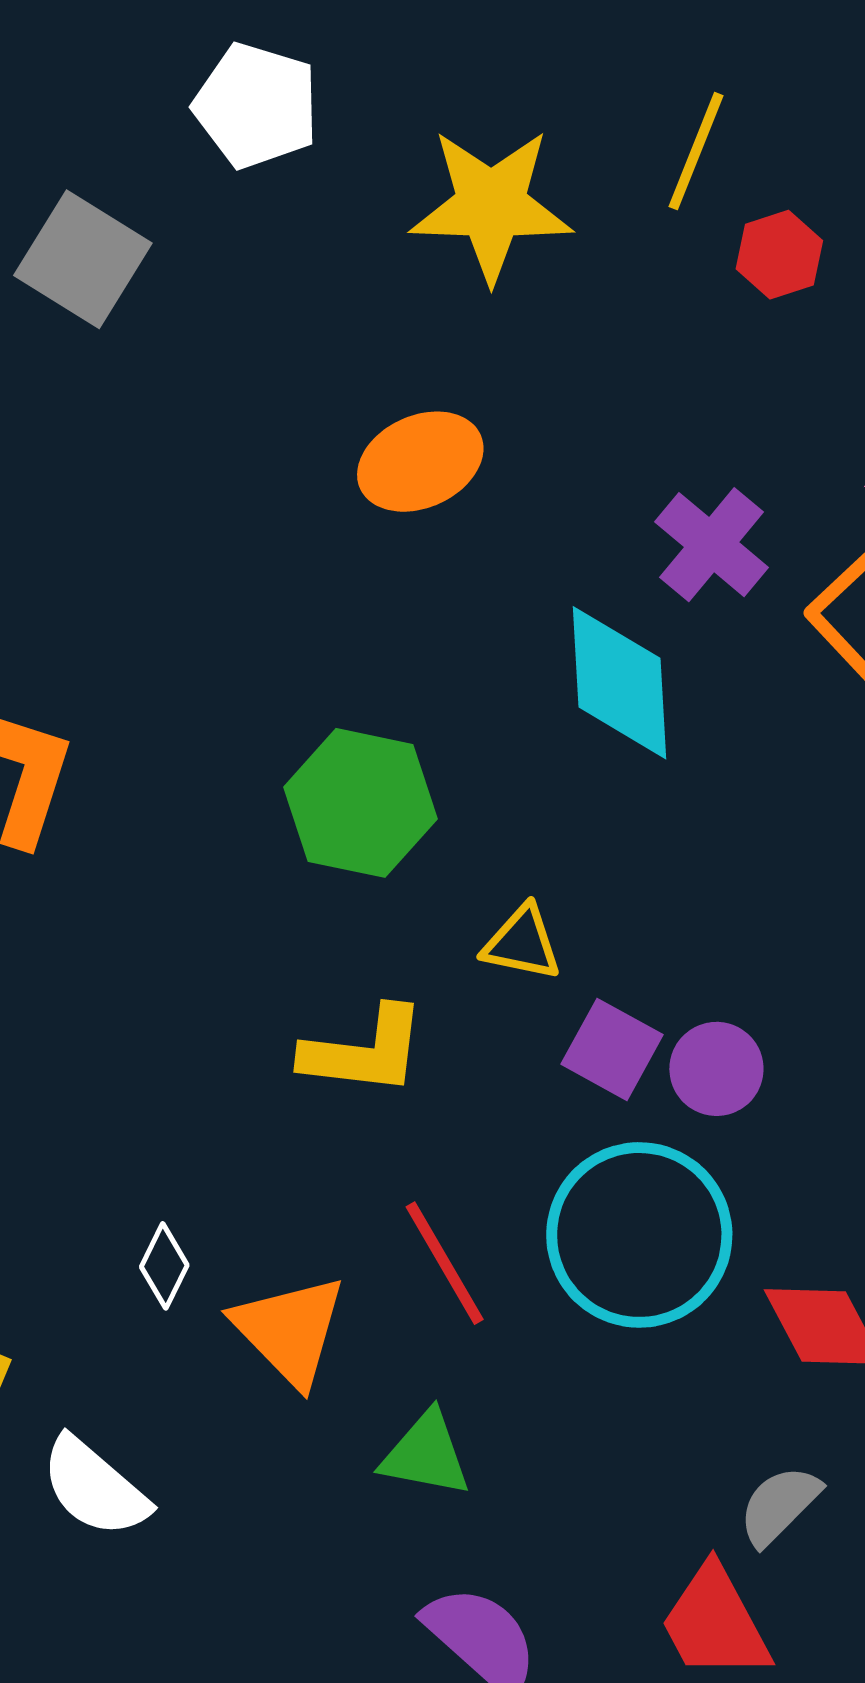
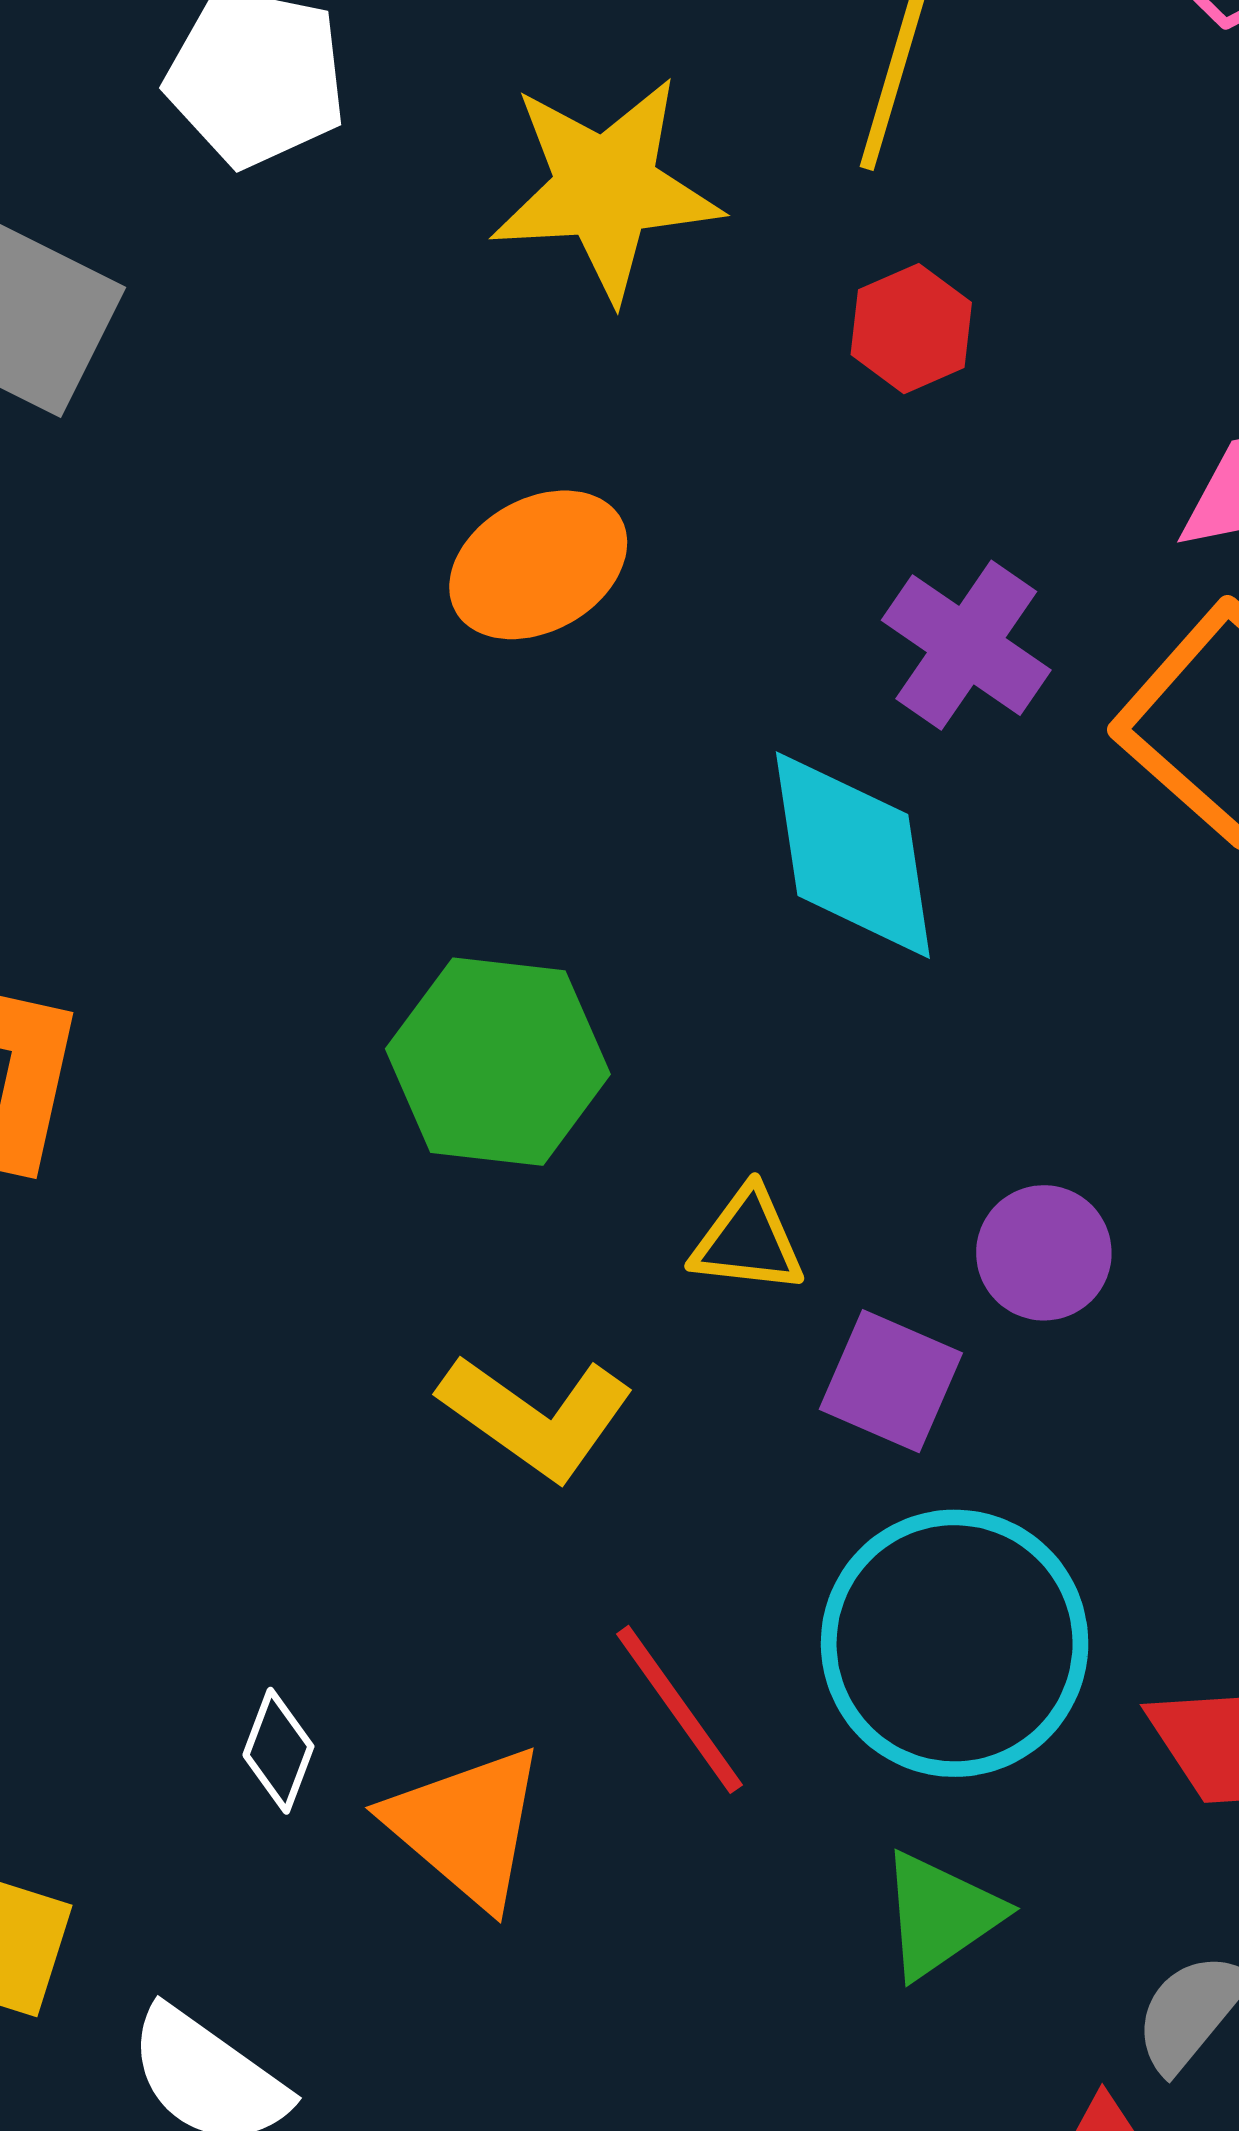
red hexagon: (779, 255) -> (911, 329), moved
yellow L-shape: (364, 1051) -> (536, 1417), turned 34
purple circle: (716, 1069) -> (1044, 1253), moved
green triangle: (426, 1454) -> (940, 1915), moved, turned -40

